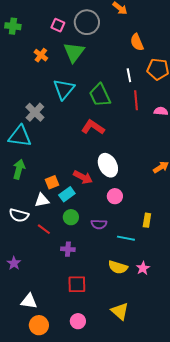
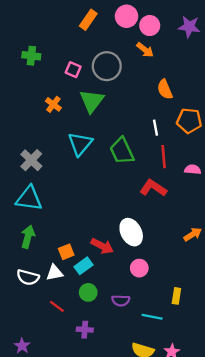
green cross: (13, 26) -> (31, 56), moved
gray cross: (35, 112) -> (31, 160), moved
red L-shape: (93, 127) -> (153, 188), moved
white semicircle: (19, 215) -> (28, 277), moved

